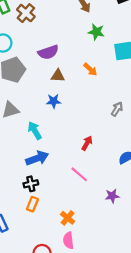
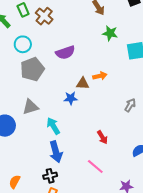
orange arrow: (90, 69) -> (100, 76), moved, turned -56
brown triangle: (58, 76) -> (83, 83), moved
red arrow: (87, 143) -> (102, 137), turned 120
blue arrow: (37, 158) -> (56, 152), turned 95

